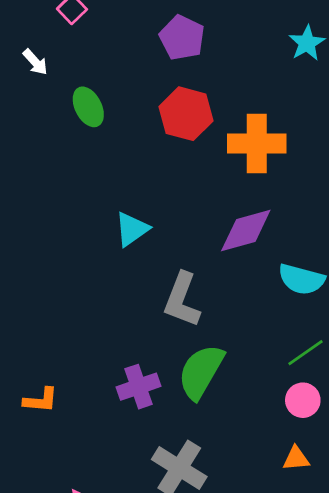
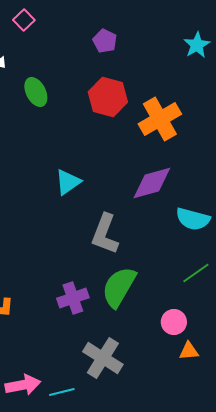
purple pentagon: (182, 38) -> (105, 41), size x0.7
orange cross: (257, 144) -> (160, 119), turned -30
pink circle: (303, 400) -> (174, 322), moved

